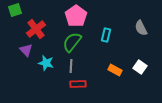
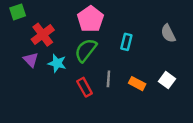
cyan star: (46, 63) -> (57, 63), moved
gray line: (71, 66) -> (108, 79), moved
red rectangle: (78, 84) -> (85, 87), moved, turned 63

